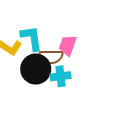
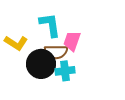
cyan L-shape: (32, 38) -> (50, 25), moved

